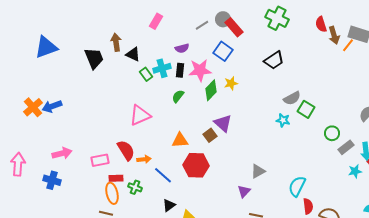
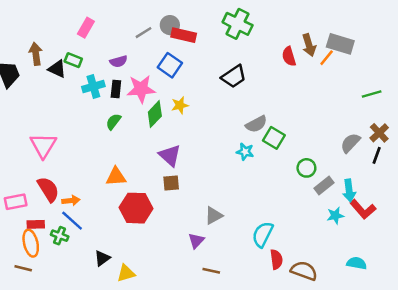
red semicircle: (321, 24) -> (289, 56), moved
red rectangle: (234, 27) -> (184, 35), turned -36
green rectangle: (146, 74) -> (73, 60), moved, turned -32
pink triangle: (140, 115) -> (43, 145), moved, turned -35
brown square: (210, 135) -> (171, 183), moved, turned 32
blue line: (163, 175) -> (72, 221), moved

